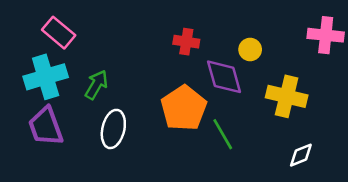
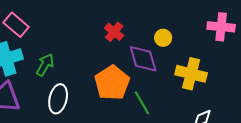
red cross: (186, 42) -> (114, 32), turned 30

